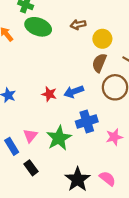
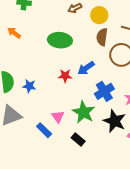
green ellipse: (38, 27) -> (60, 40), moved
black rectangle: (31, 168) -> (78, 139), moved
black star: (78, 179) -> (115, 121), moved

